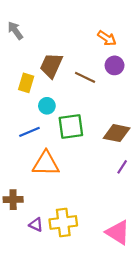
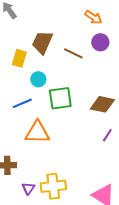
purple triangle: (36, 225) -> (28, 188), turned 40

